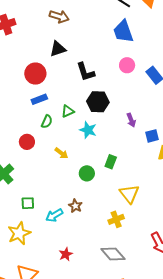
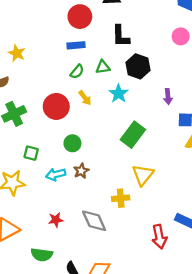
black L-shape: (86, 72) -> (121, 36), moved
red circle: (27, 142) -> (56, 106), moved, size x1.5
yellow arrow: (61, 153) -> (85, 98), moved
green rectangle: (111, 162) -> (133, 135), size x1.6
green circle: (87, 173) -> (72, 143), moved
gray diamond: (113, 254) -> (94, 221), moved

